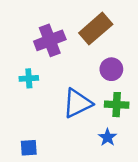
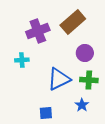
blue square: (29, 148) -> (46, 113), moved

